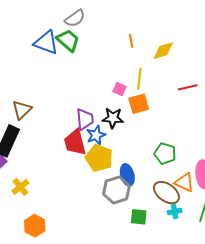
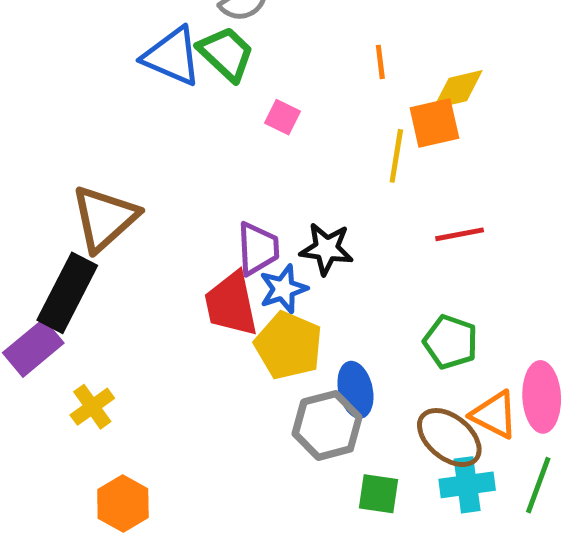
red line: (188, 87) -> (460, 234), moved
pink square: (120, 89) -> (283, 117), moved
orange square: (139, 104) -> (434, 123), moved
brown triangle: (22, 110) -> (104, 218), size x1.4
cyan cross: (175, 211) -> (467, 485), size x1.5

